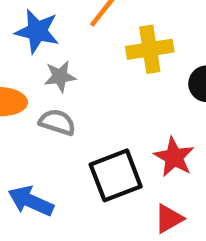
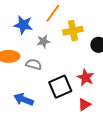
gray star: (60, 76) -> (43, 41), moved

